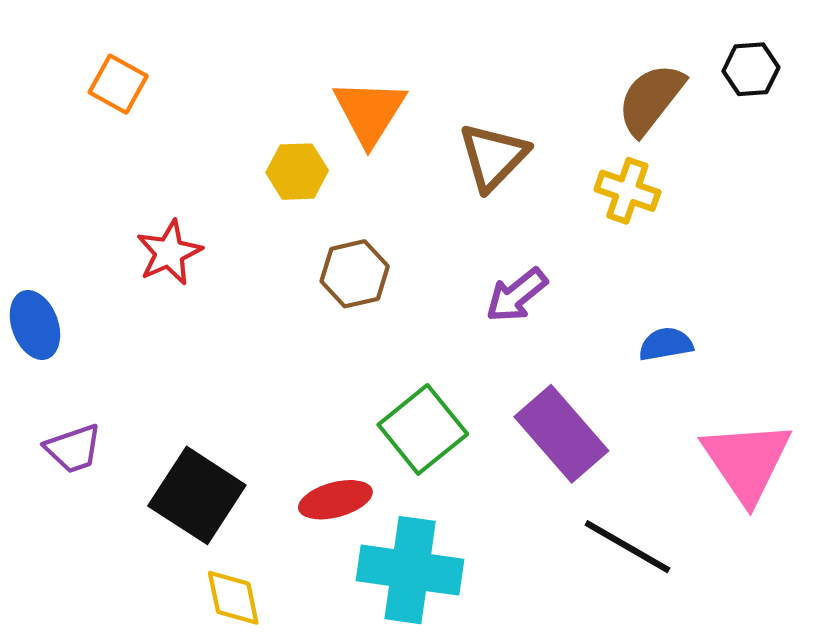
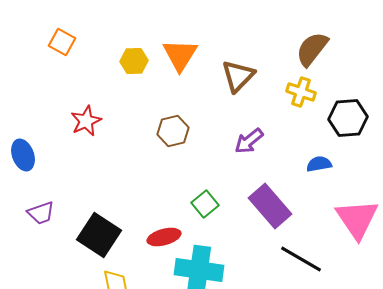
black hexagon: (751, 69) -> (348, 118), moved, size x1.5
yellow hexagon: (297, 172) -> (134, 61), moved
green square: (423, 429) -> (205, 204), size x0.7

